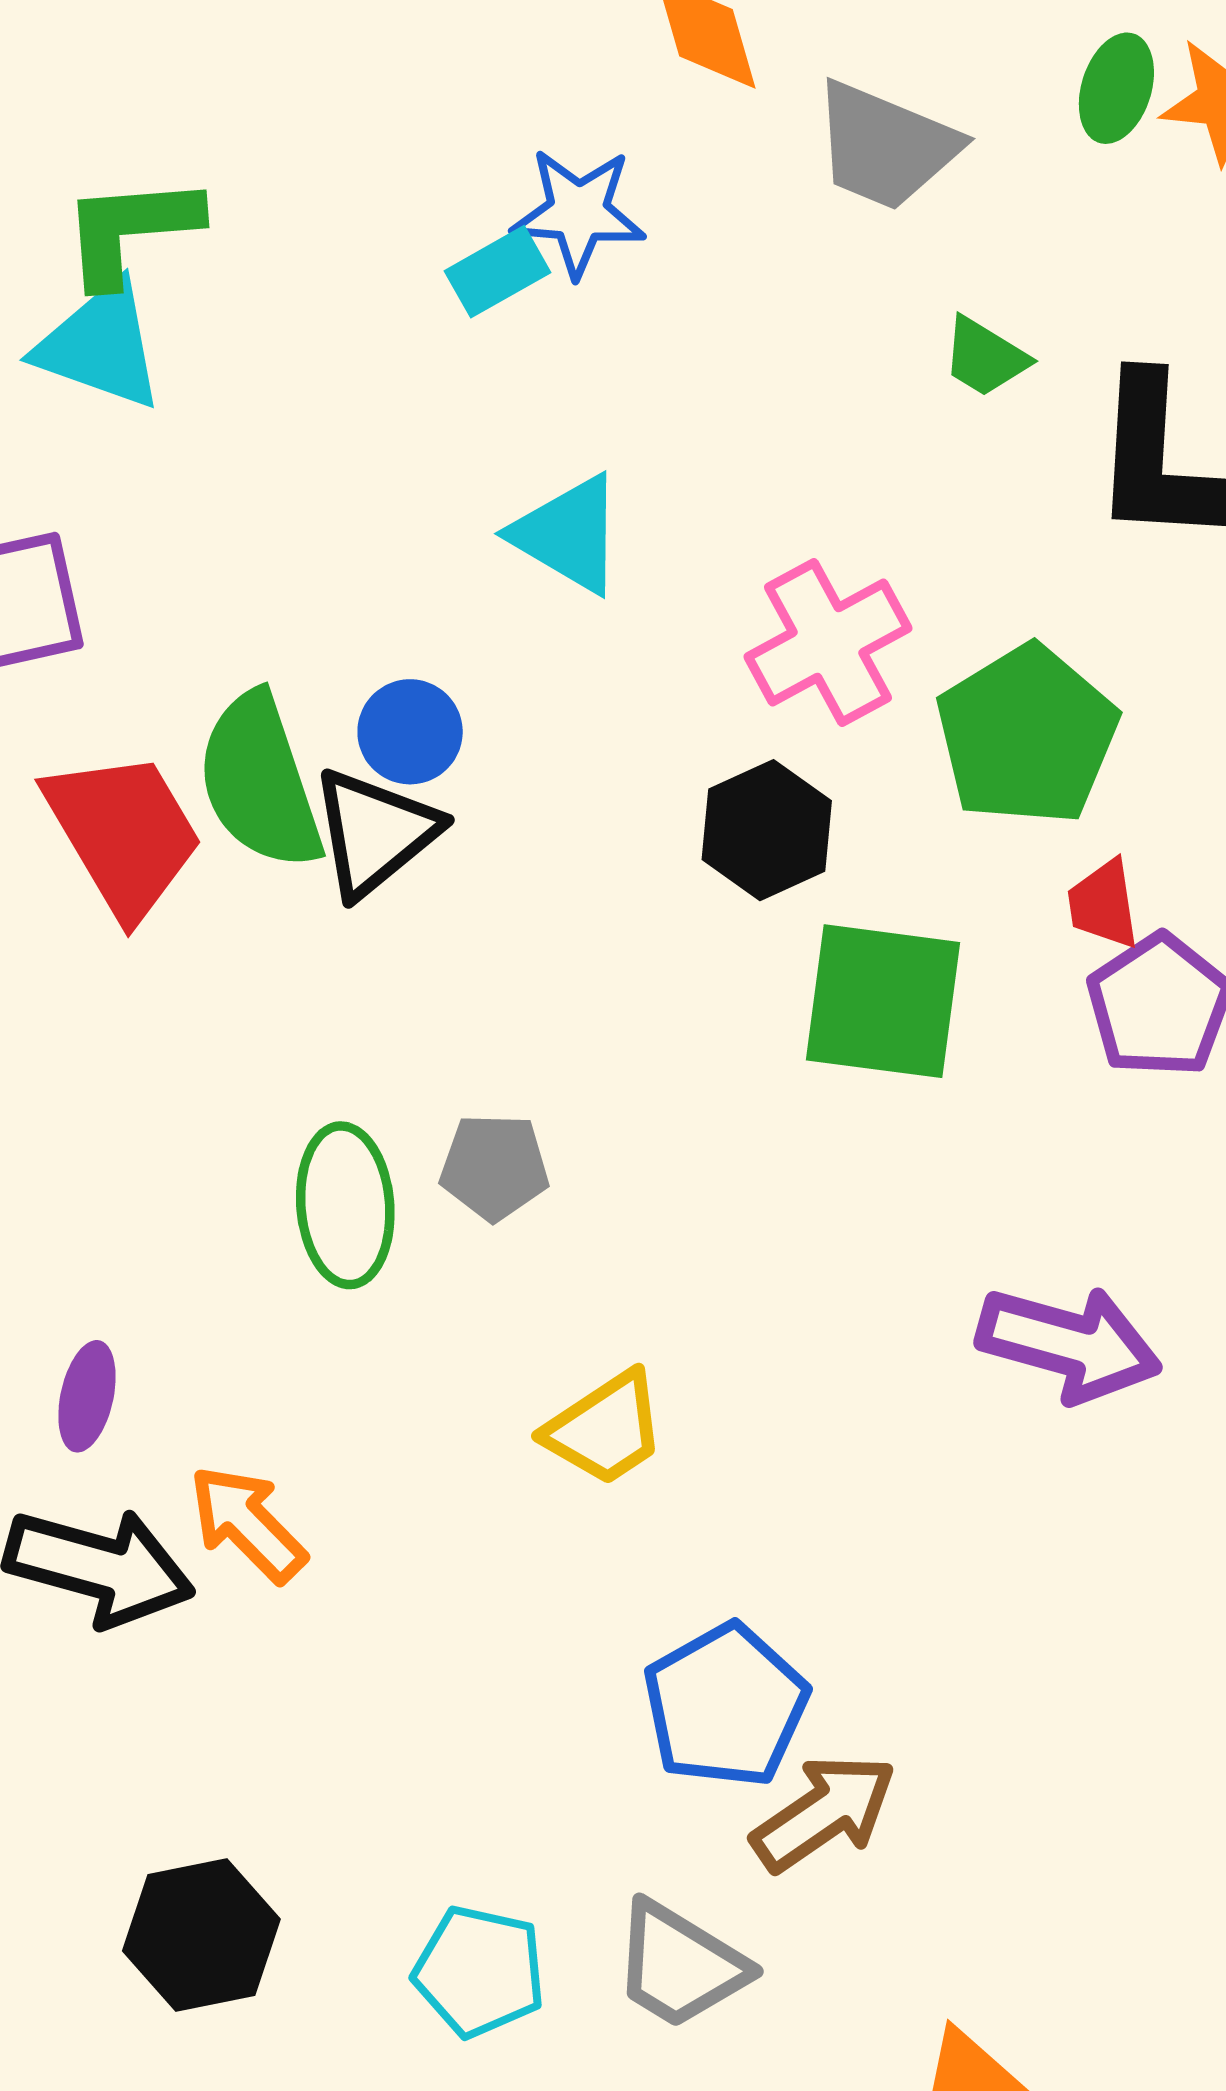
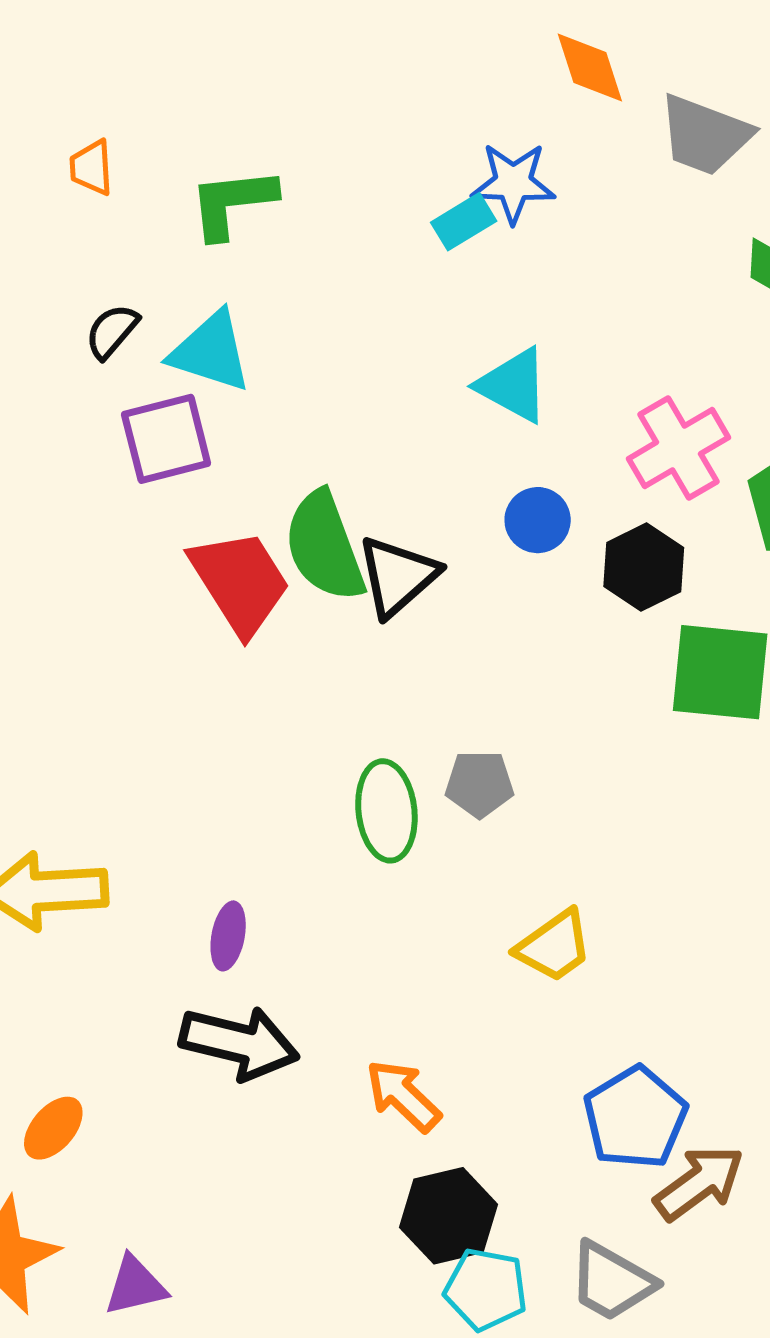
cyan triangle: (100, 345) -> (211, 352), moved
blue circle: (410, 732) -> (538, 520), moved
orange arrow: (247, 1524) -> (403, 1096), moved
black hexagon: (201, 1935) -> (448, 1216), moved

